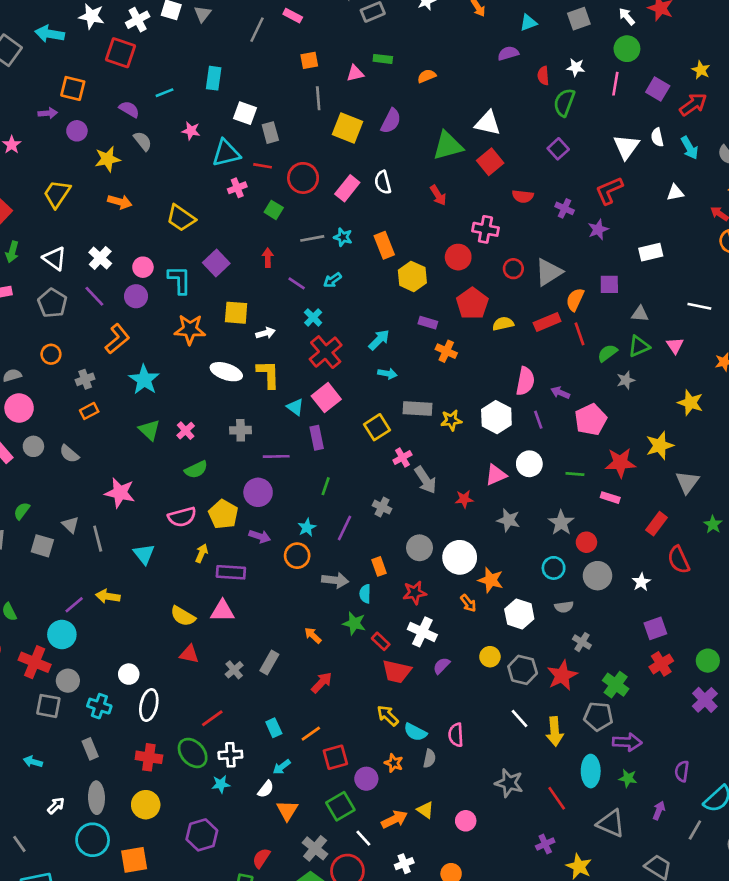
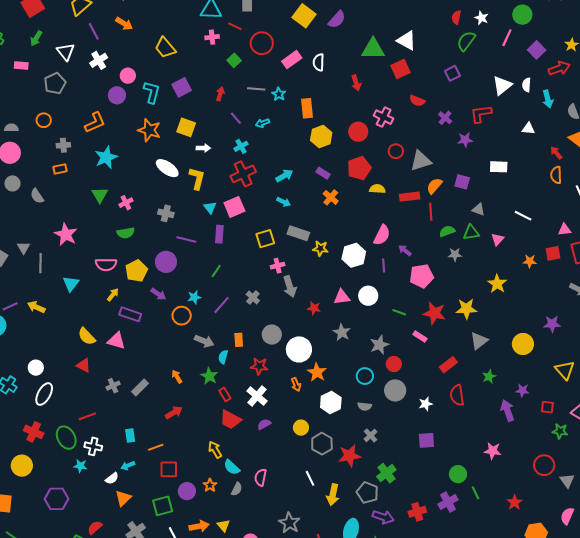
purple line: (94, 296) -> (94, 31), moved
red cross: (661, 664) -> (417, 512), moved

